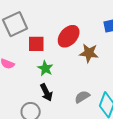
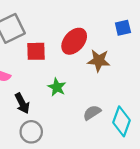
green star: (45, 68) -> (57, 87), moved
black arrow: (46, 92) -> (22, 103), moved

